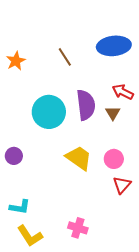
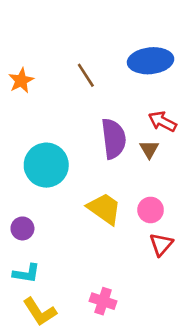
cyan circle: (49, 112) -> (46, 165), moved
purple circle: (14, 156) -> (22, 228), moved

